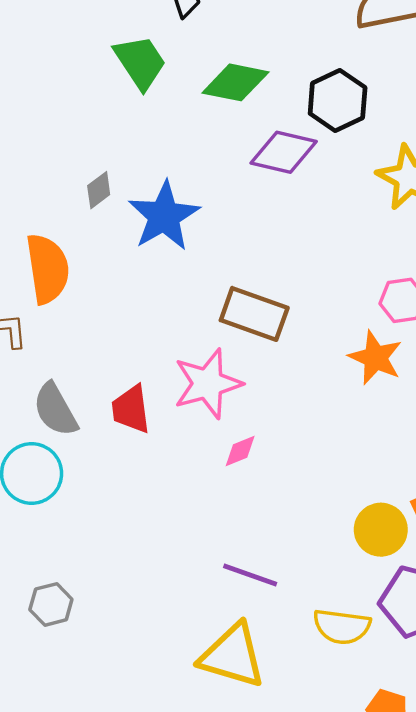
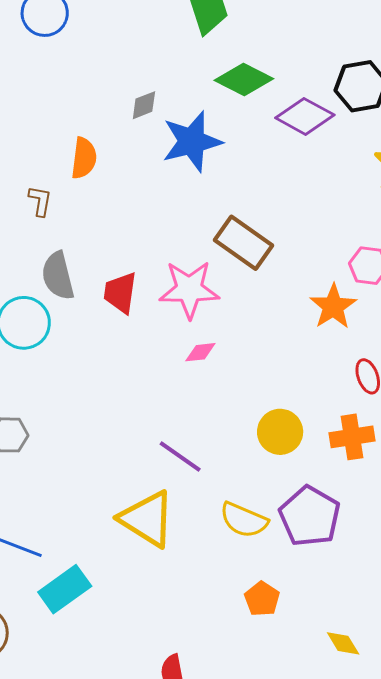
green diamond: (235, 82) -> (244, 80), moved
orange semicircle: (48, 269) -> (84, 158), size x0.7
yellow circle: (381, 530) -> (280, 432), moved

